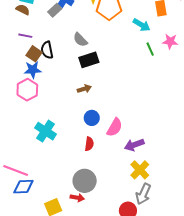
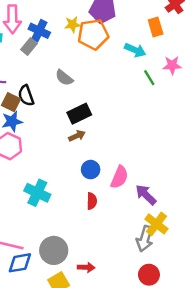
black rectangle: (89, 60) -> (79, 114), moved
purple arrow: (134, 145) -> (146, 195), turned 72
gray circle: (85, 181) -> (54, 250), moved
gray arrow: (143, 194) -> (145, 239), moved

